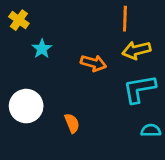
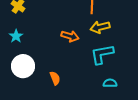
cyan star: (42, 49) -> (16, 36), moved

